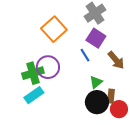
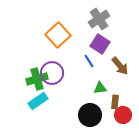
green triangle: (96, 82) -> (100, 88), turned 32
black circle: (97, 102) -> (90, 115), moved

